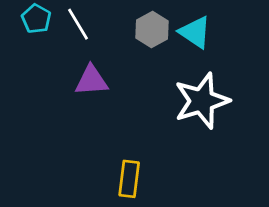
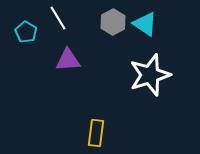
cyan pentagon: (36, 19) -> (26, 32), moved

